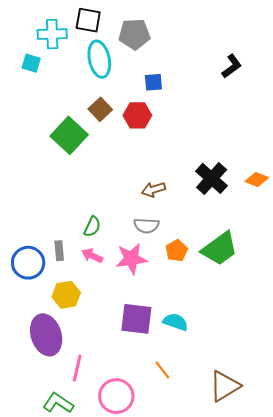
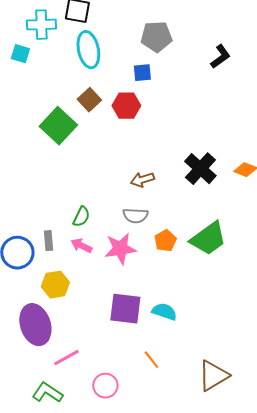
gray pentagon: (134, 34) -> (156, 37), moved
pink line: (77, 368) -> (66, 358), turned 48
pink circle: (116, 396) -> (105, 386), size x0.7

